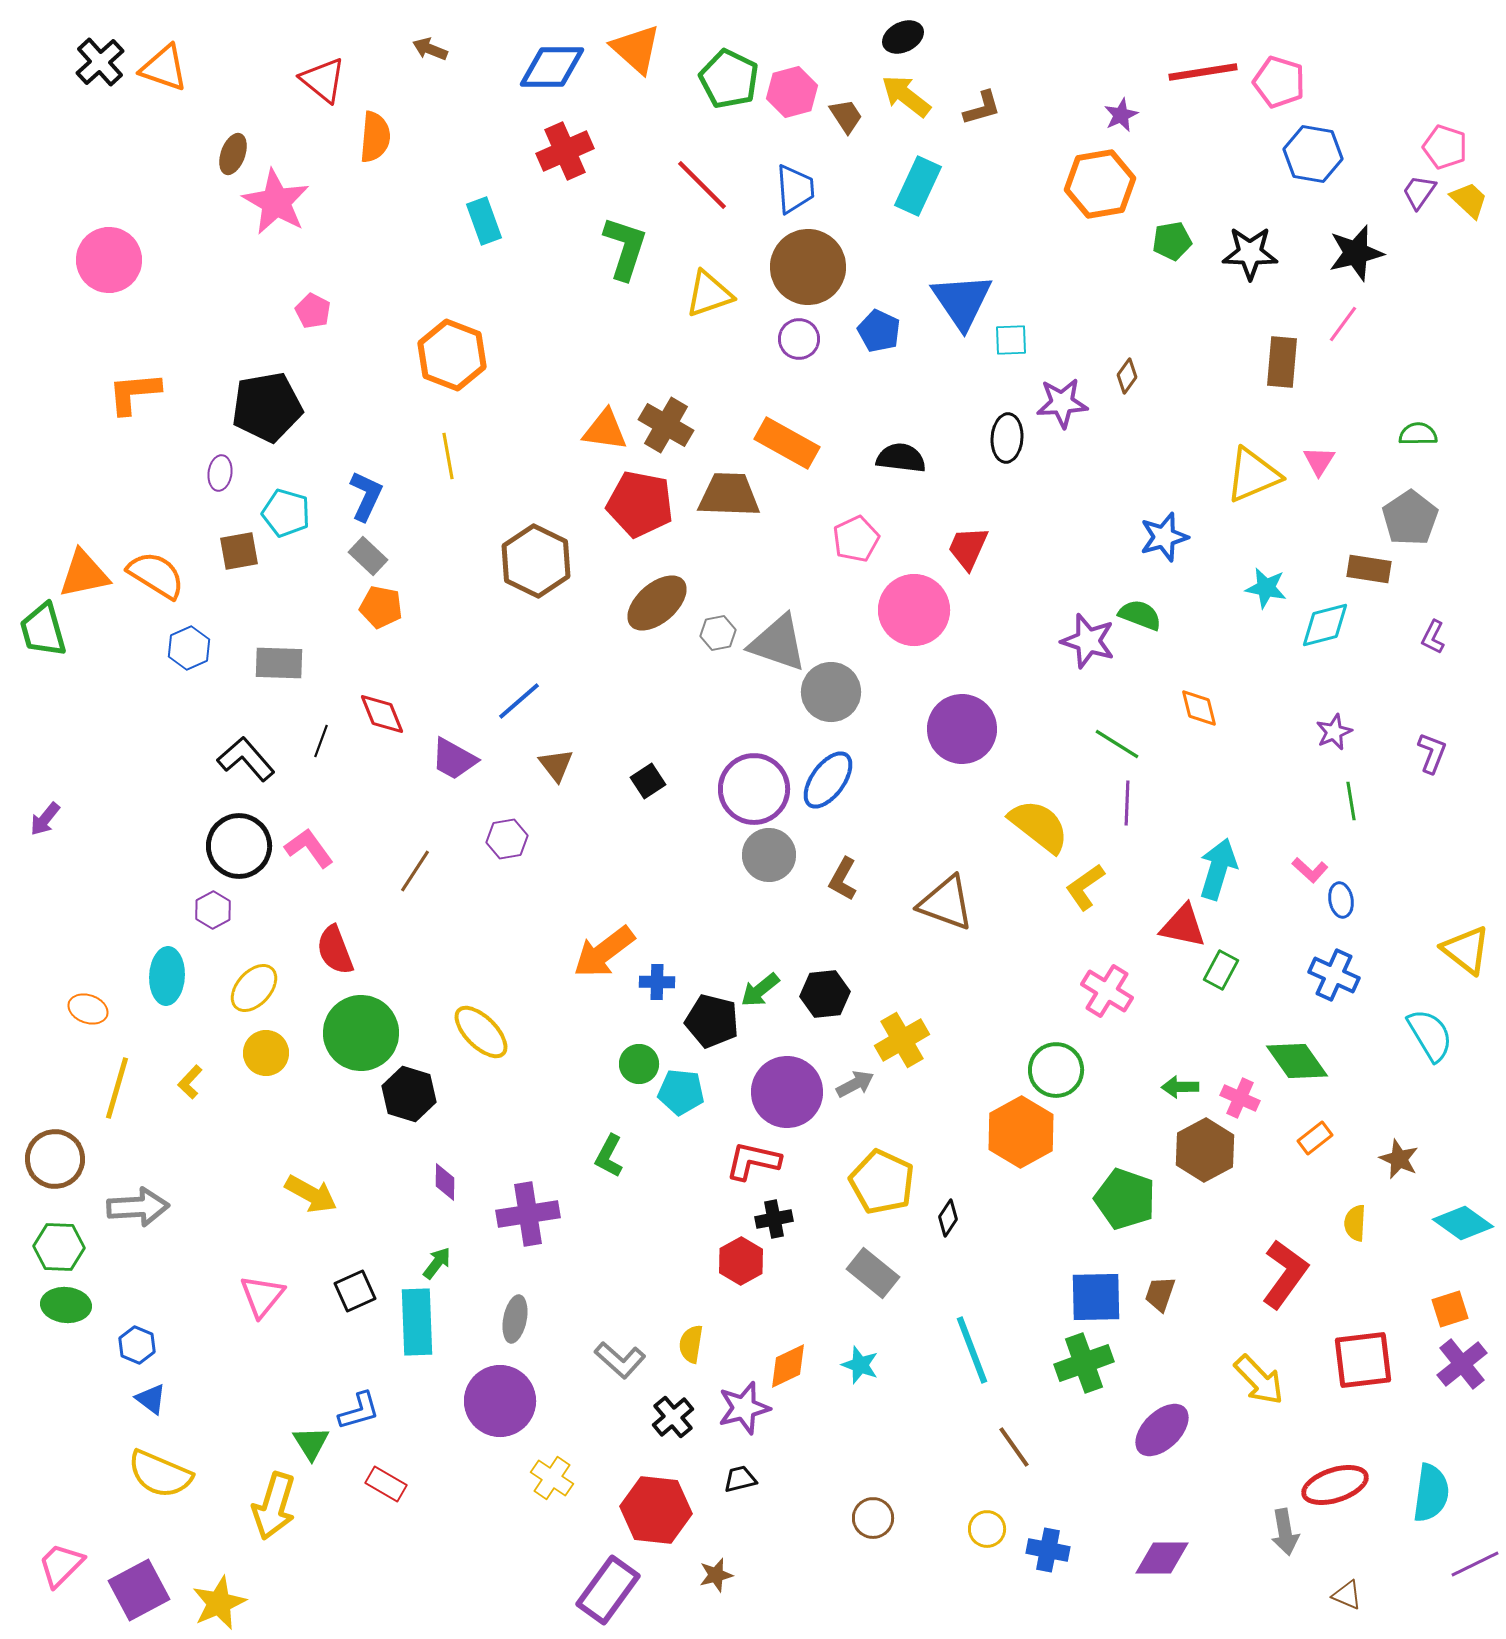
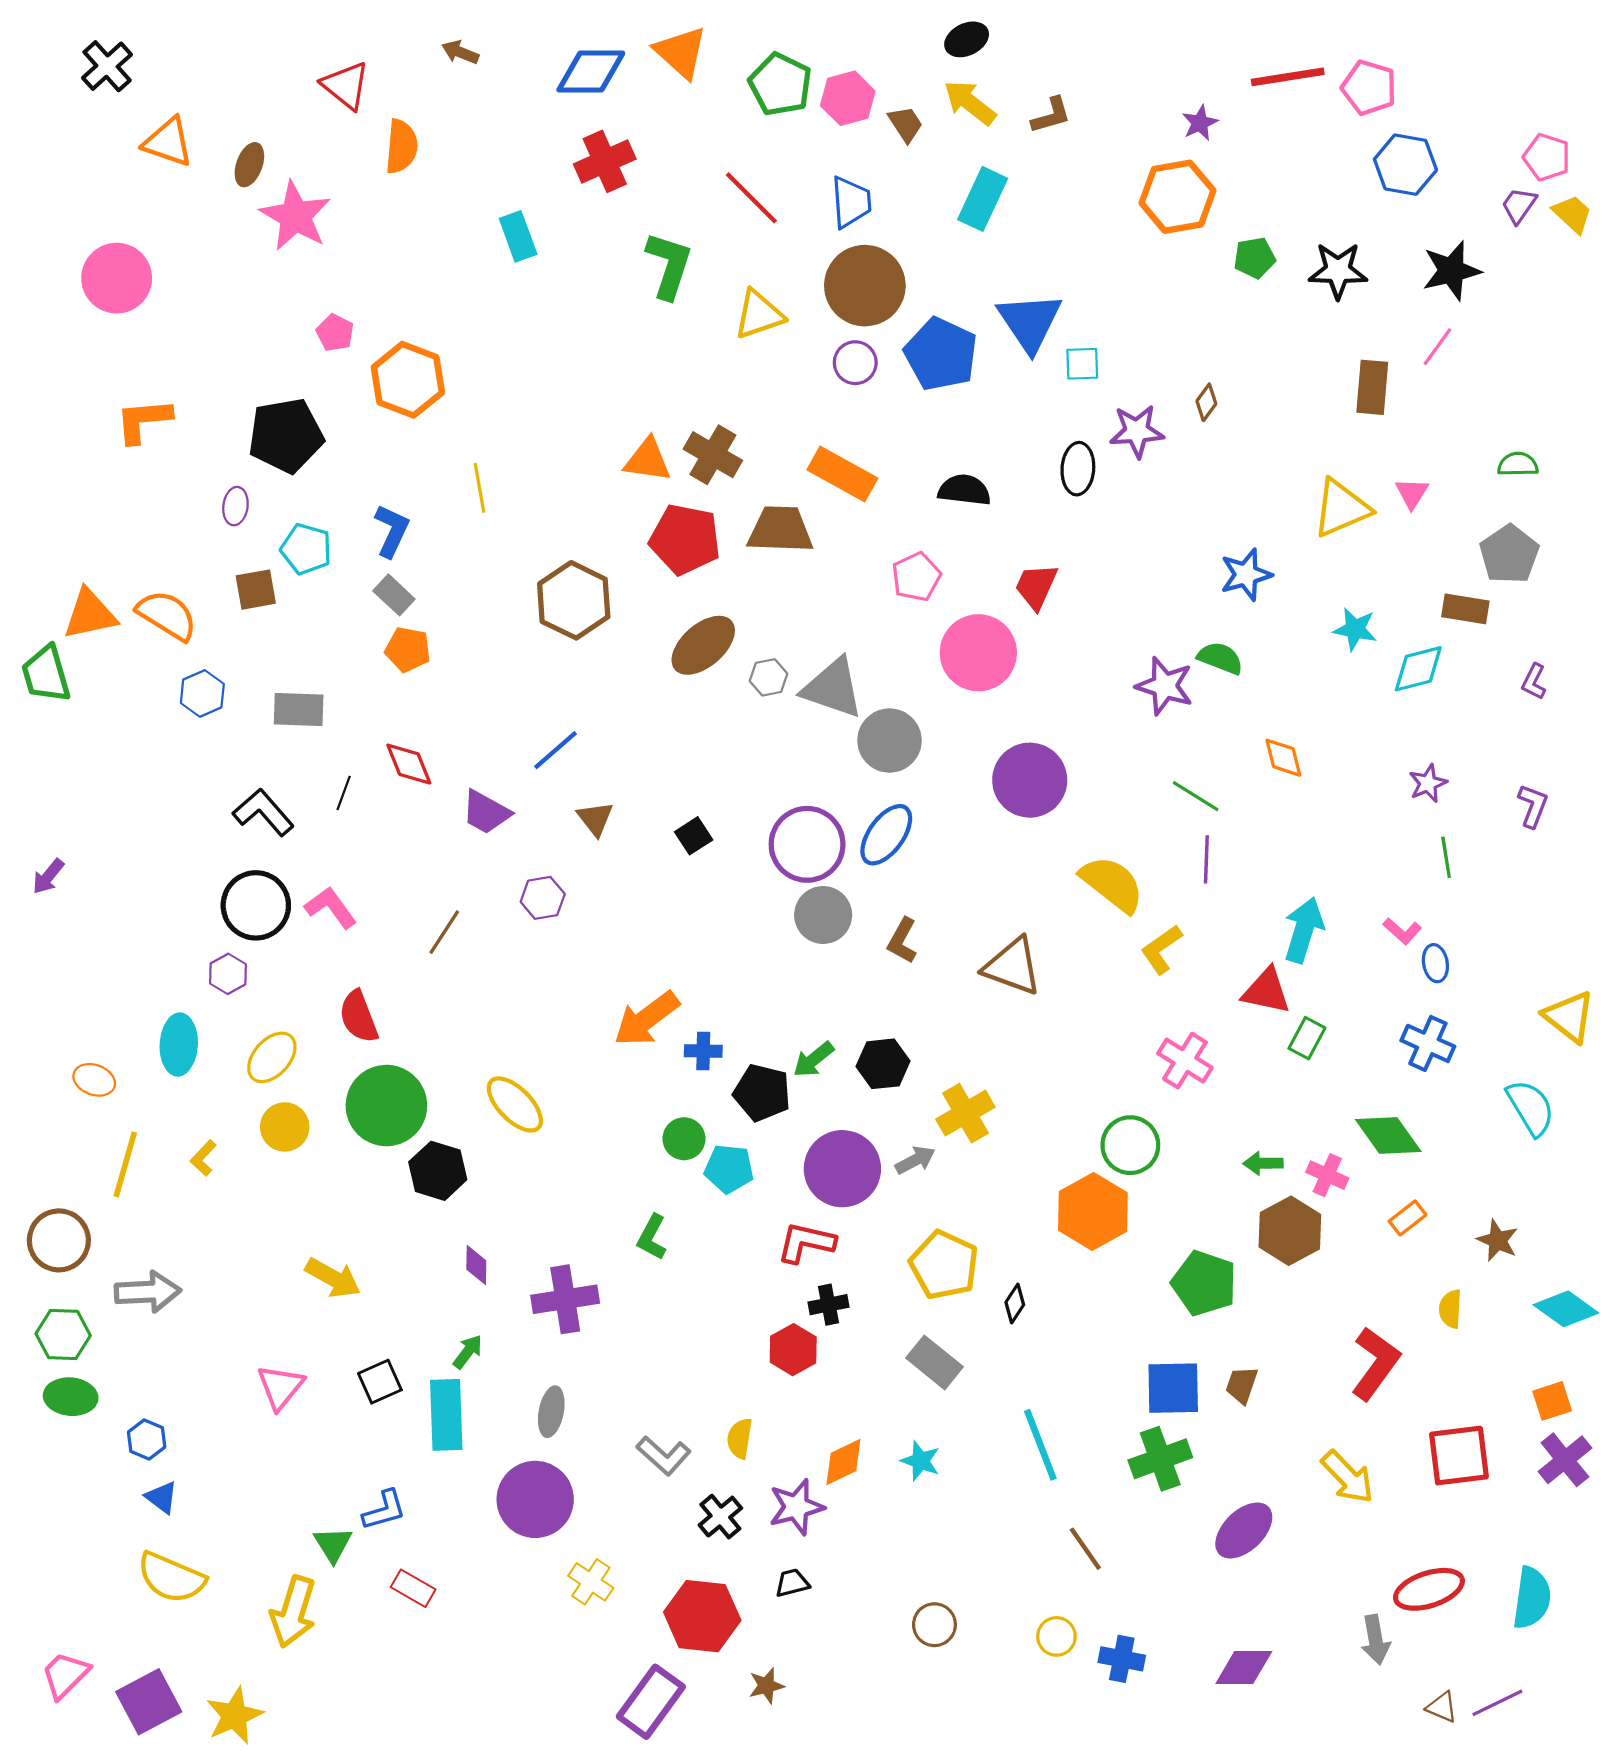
orange triangle: (164, 68) -> (168, 142), moved
blue pentagon: (879, 331) -> (941, 354), size x1.6
orange hexagon: (452, 355) -> (408, 380), moved
purple line: (1475, 1564) -> (1497, 1703), moved

